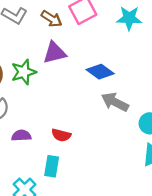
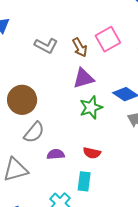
brown arrow: (52, 19) -> (80, 47), turned 30
green star: (24, 72) -> (91, 107), moved

